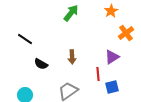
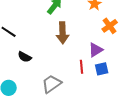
brown arrow: (72, 57) -> (63, 33), moved, size x1.5
blue square: (112, 87) -> (102, 69), moved

